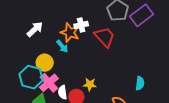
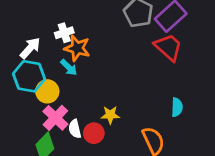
white cross: (81, 25) -> (64, 33), moved
red trapezoid: (105, 37) -> (168, 47), moved
cyan hexagon: (31, 77) -> (29, 76), moved

